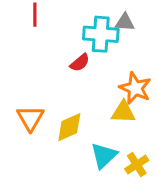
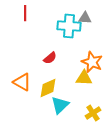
red semicircle: (80, 63) -> (50, 58), moved
orange triangle: (30, 118) -> (22, 82), turned -30
cyan triangle: (104, 156) -> (60, 105), moved

